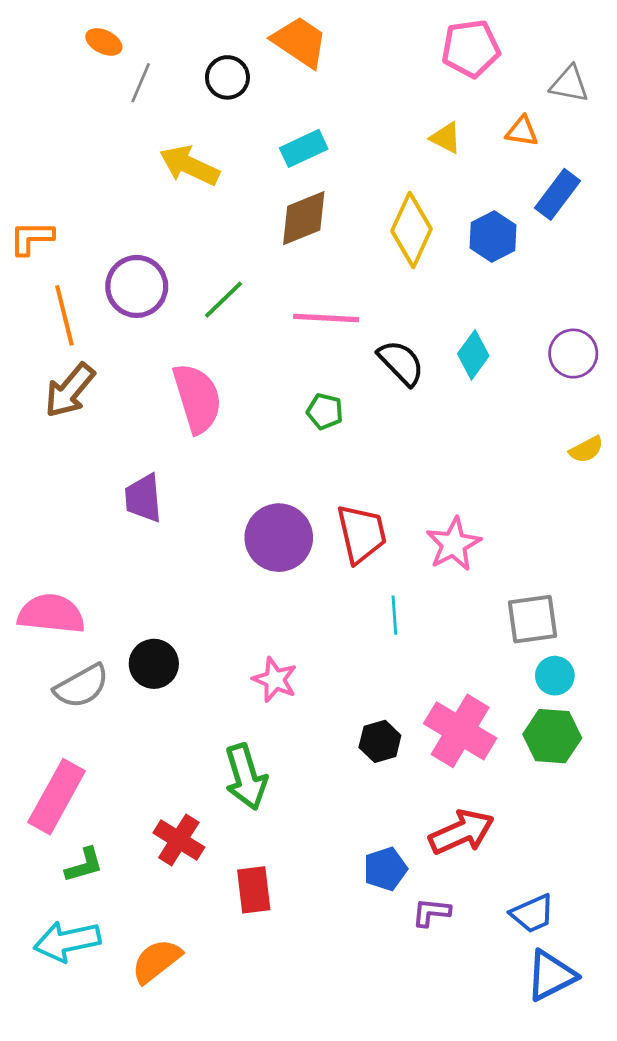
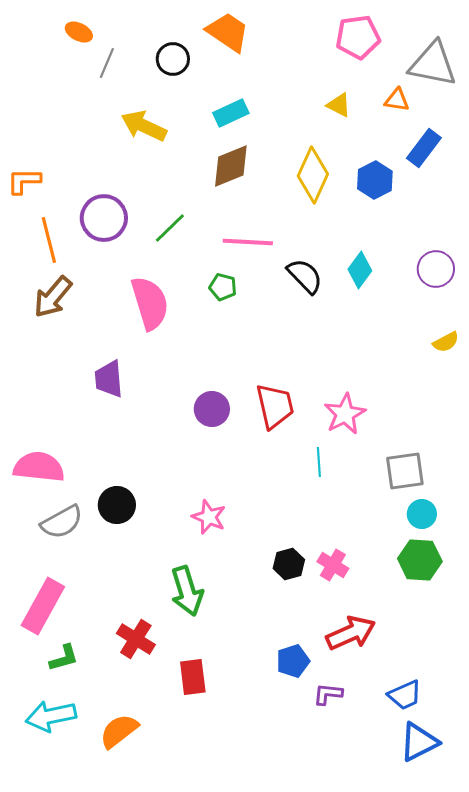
gray triangle: (569, 84) -> (433, 64), size x1.6
green pentagon: (325, 411) -> (223, 287), moved
purple circle: (279, 538) -> (212, 409), size x0.7
cyan line: (394, 615) -> (319, 462), moved
pink cross: (460, 731) -> (333, 565), moved, size x0.6

